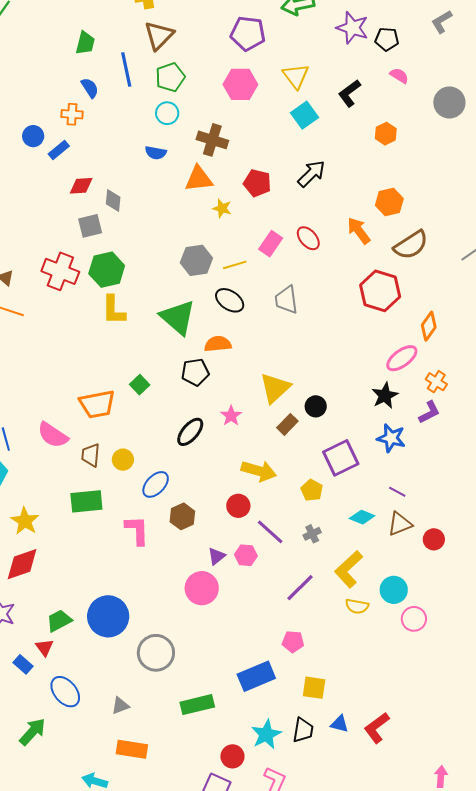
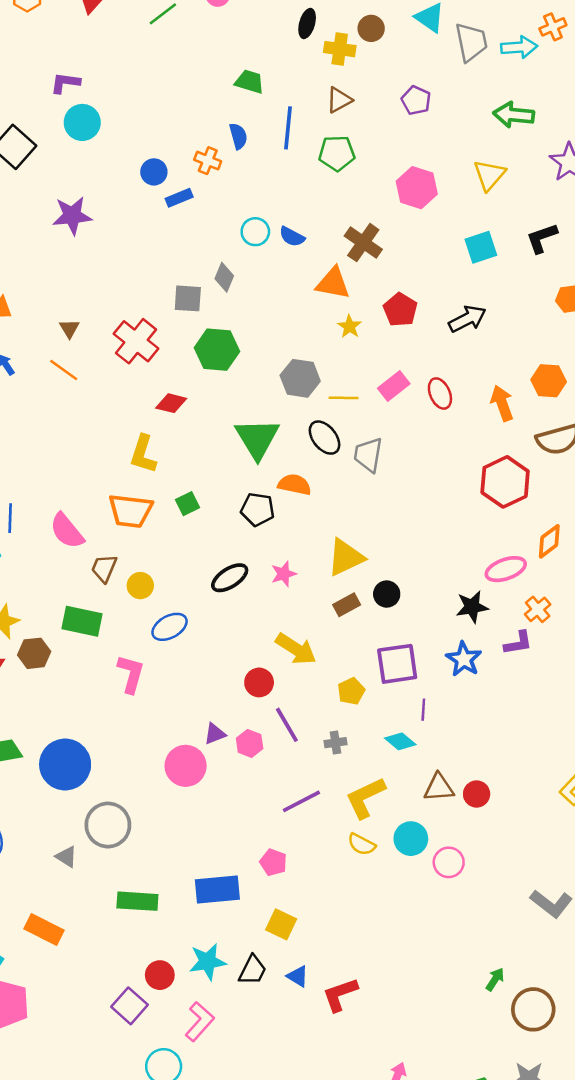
purple pentagon: (248, 33) -> (416, 100), moved, size x0.7
brown triangle: (159, 35) -> (339, 100), size x0.7
green trapezoid: (85, 43) -> (249, 82), turned -105
yellow triangle: (296, 76) -> (489, 175), moved
cyan circle: (167, 113) -> (255, 232), moved
red diamond: (81, 186) -> (171, 403), moved
green hexagon: (107, 270) -> (217, 350), moved
gray trapezoid: (286, 300) -> (368, 455), moved
yellow L-shape: (114, 310) -> (143, 454), moved
purple line: (397, 492) -> (423, 710), moved, turned 48
brown hexagon: (182, 516) -> (34, 653), moved
brown triangle: (400, 524) -> (439, 788), moved
pink circle: (414, 619) -> (449, 862), moved
gray triangle: (120, 706) -> (66, 857), moved, turned 36

